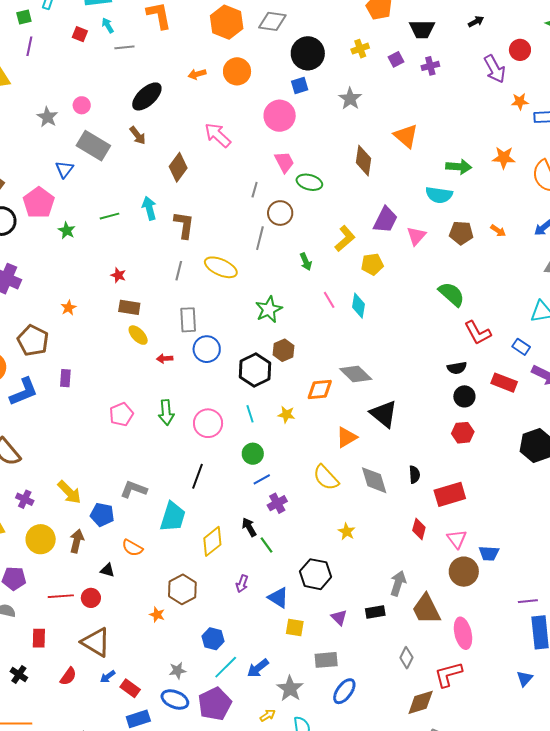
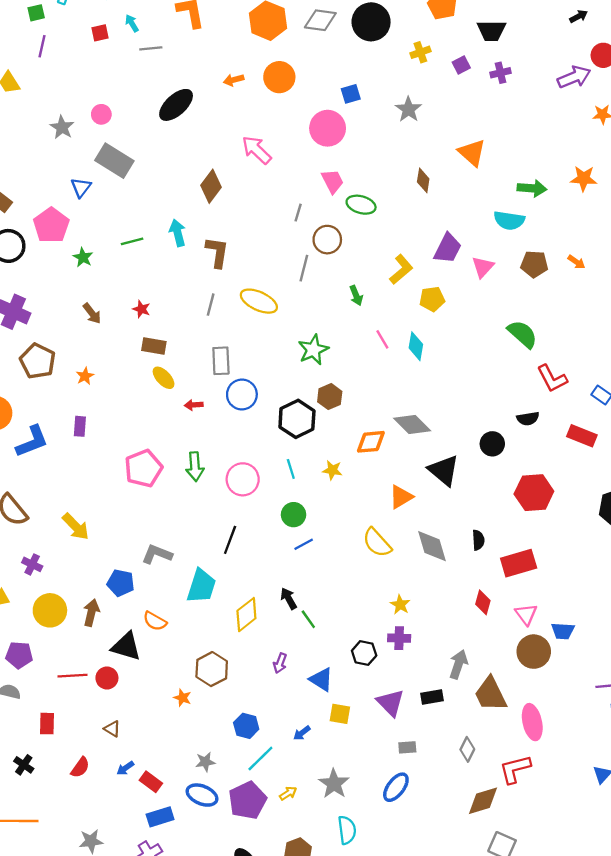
black arrow: (476, 22) -> (579, 16), moved
red square: (80, 34) -> (100, 33), turned -35
black circle: (308, 53) -> (371, 22), moved
purple arrow: (495, 69) -> (574, 77), turned -84
brown arrow: (138, 135) -> (92, 313), moved
brown diamond: (364, 161) -> (423, 180), size x0.7
orange star: (69, 308) -> (85, 376), moved
brown pentagon: (33, 341) -> (38, 361), moved
black circle: (464, 396) -> (492, 444), moved
pink pentagon: (121, 414) -> (144, 468), size x1.4
red hexagon: (463, 433) -> (534, 493), size x1.5
yellow arrow: (69, 492) -> (76, 527), moved
purple cross: (277, 503) -> (399, 638), moved, turned 30
black triangle: (107, 570) -> (126, 646), size x1.8
black hexagon: (315, 574) -> (364, 653), size x0.7
purple triangle: (339, 617) -> (390, 703), size x1.5
brown triangle: (96, 642) -> (112, 729), size x0.5
gray rectangle: (326, 660) -> (407, 747), moved, size x0.7
blue arrow: (258, 668) -> (302, 733), moved, size x0.7
yellow arrow: (268, 715) -> (288, 793), moved

